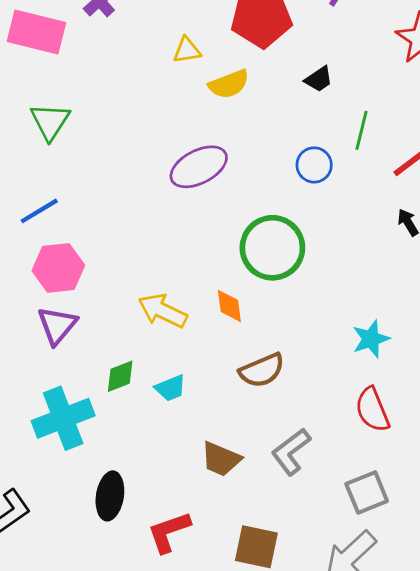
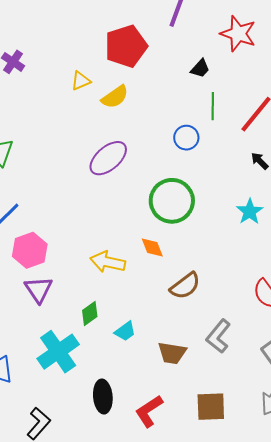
black trapezoid: (319, 79) -> (200, 68), moved
cyan star: (371, 339) -> (250, 212), moved
cyan trapezoid: (170, 388) -> (125, 331), moved

